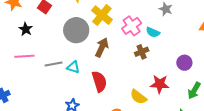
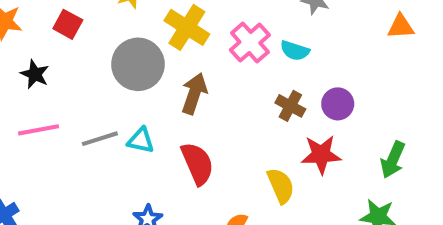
brown cross: (142, 52) -> (290, 106), moved, turned -32
purple circle: (184, 63) -> (338, 104), moved
yellow semicircle: (138, 97) -> (281, 186), turned -144

